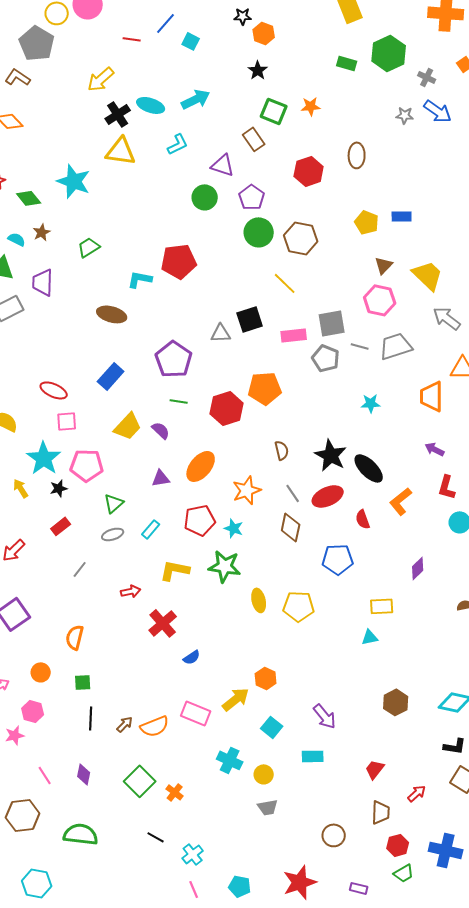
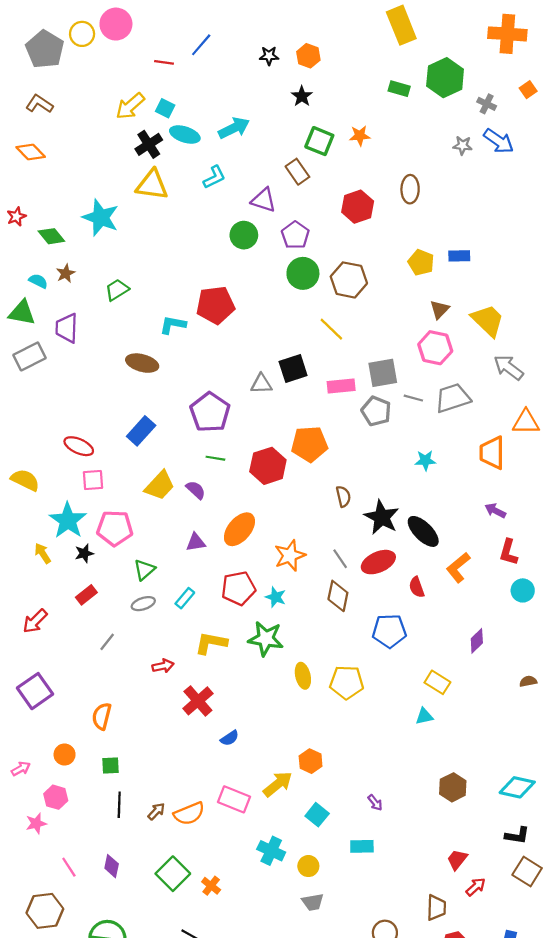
black star: (243, 16) -> (269, 56), moved
cyan square: (191, 41) -> (165, 108), moved
gray pentagon: (37, 43) -> (45, 49), moved
brown semicircle: (282, 450) -> (343, 496), moved
yellow rectangle: (382, 606) -> (437, 682), turned 35
purple arrow: (325, 716) -> (375, 803), size x0.6
red trapezoid: (375, 769) -> (457, 859), moved

